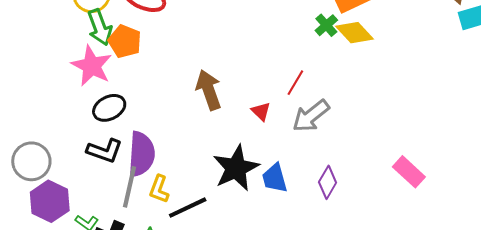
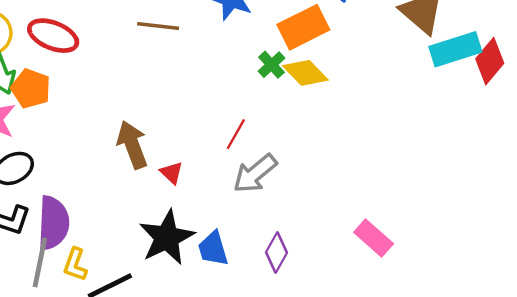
red triangle: (261, 111) -> (172, 173), moved

